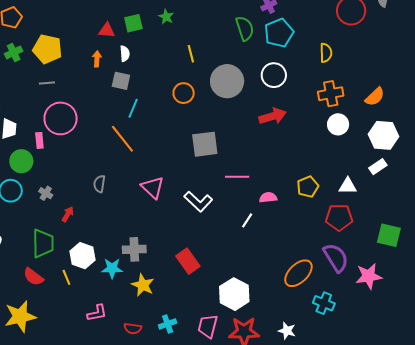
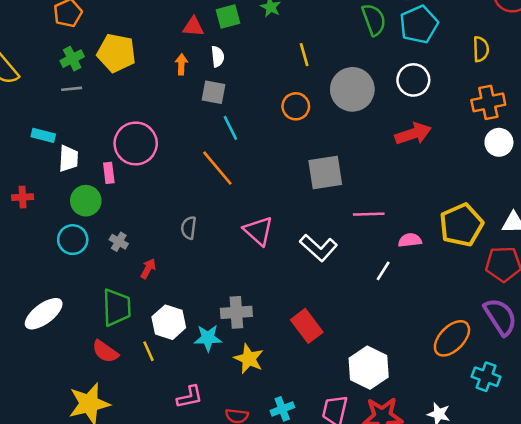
gray line: (47, 83) -> (72, 89), moved
cyan line: (133, 108) -> (230, 128), turned -48
yellow pentagon: (308, 187) -> (461, 225), size x1.5

